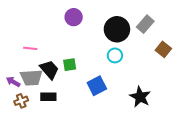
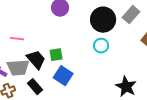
blue square: (97, 86) -> (63, 76), moved, turned -30
black rectangle: (48, 97) -> (35, 87), turned 49

